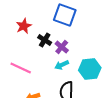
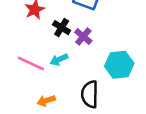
cyan arrow: (62, 65) -> (59, 60), moved

